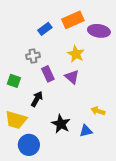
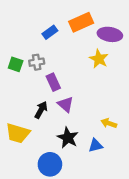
yellow star: (76, 54) -> (99, 59), moved
purple triangle: (72, 77) -> (65, 104), moved
green square: (14, 81) -> (16, 64), moved
blue circle: (29, 145) -> (50, 164), moved

